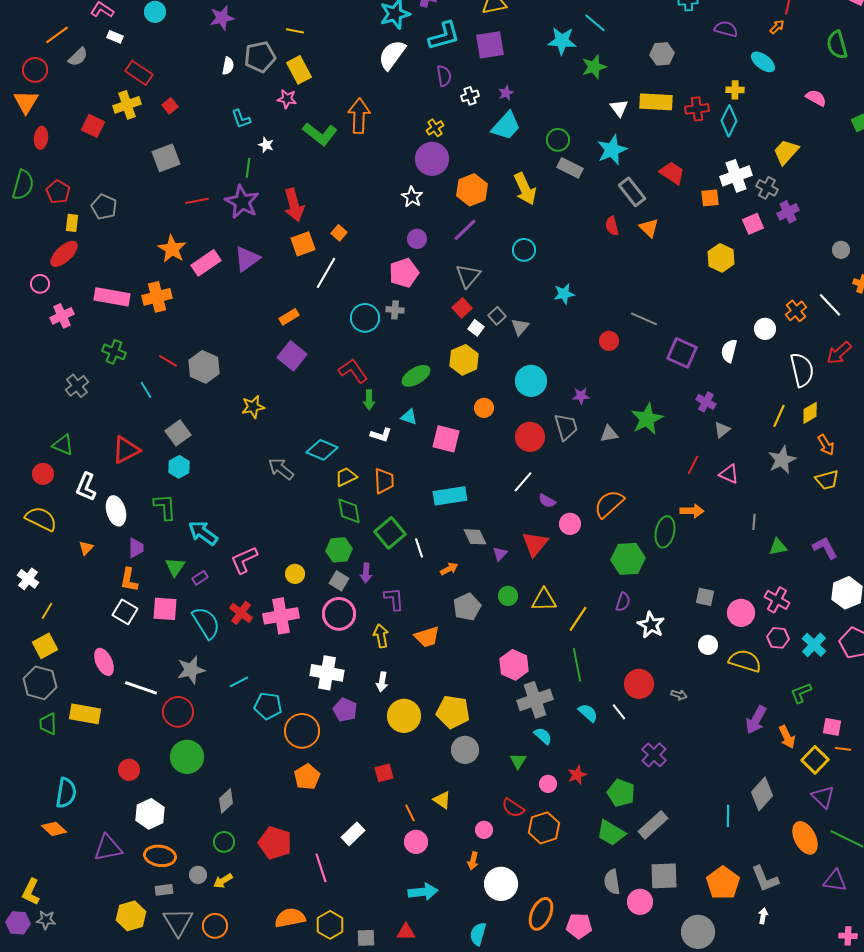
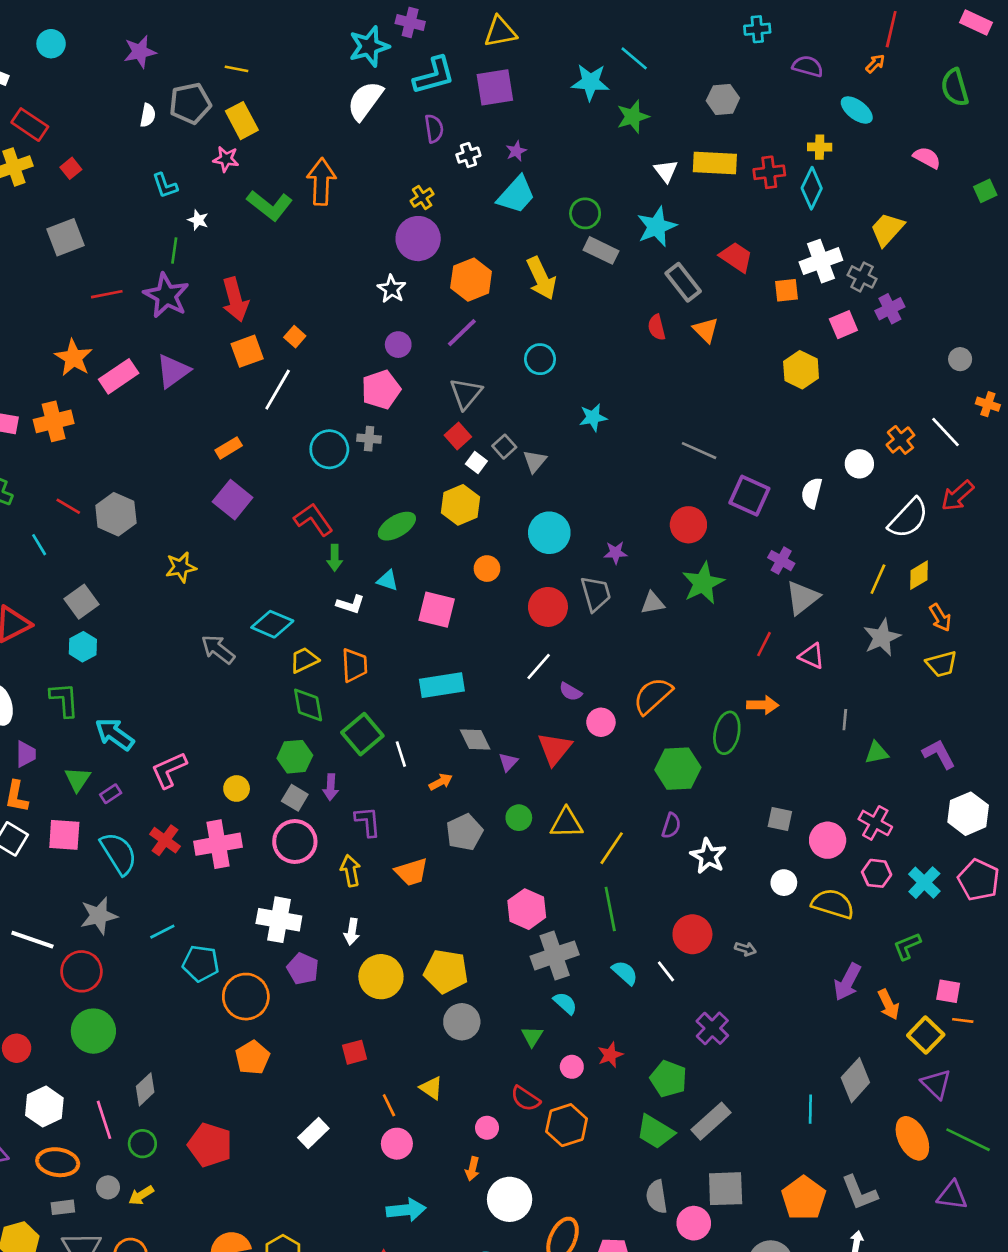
red circle: (609, 341) -> (688, 525), moved, size x1.4
white semicircle: (802, 370) -> (908, 518), turned 56
gray triangle: (722, 430) -> (802, 598), size x1.6
pink line: (321, 868) -> (104, 1120), moved

